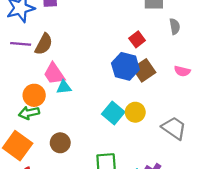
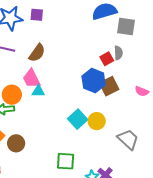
gray semicircle: (175, 26) -> (118, 53), moved
brown semicircle: (44, 44) -> (37, 53), moved
brown circle: (60, 143) -> (16, 143), moved

